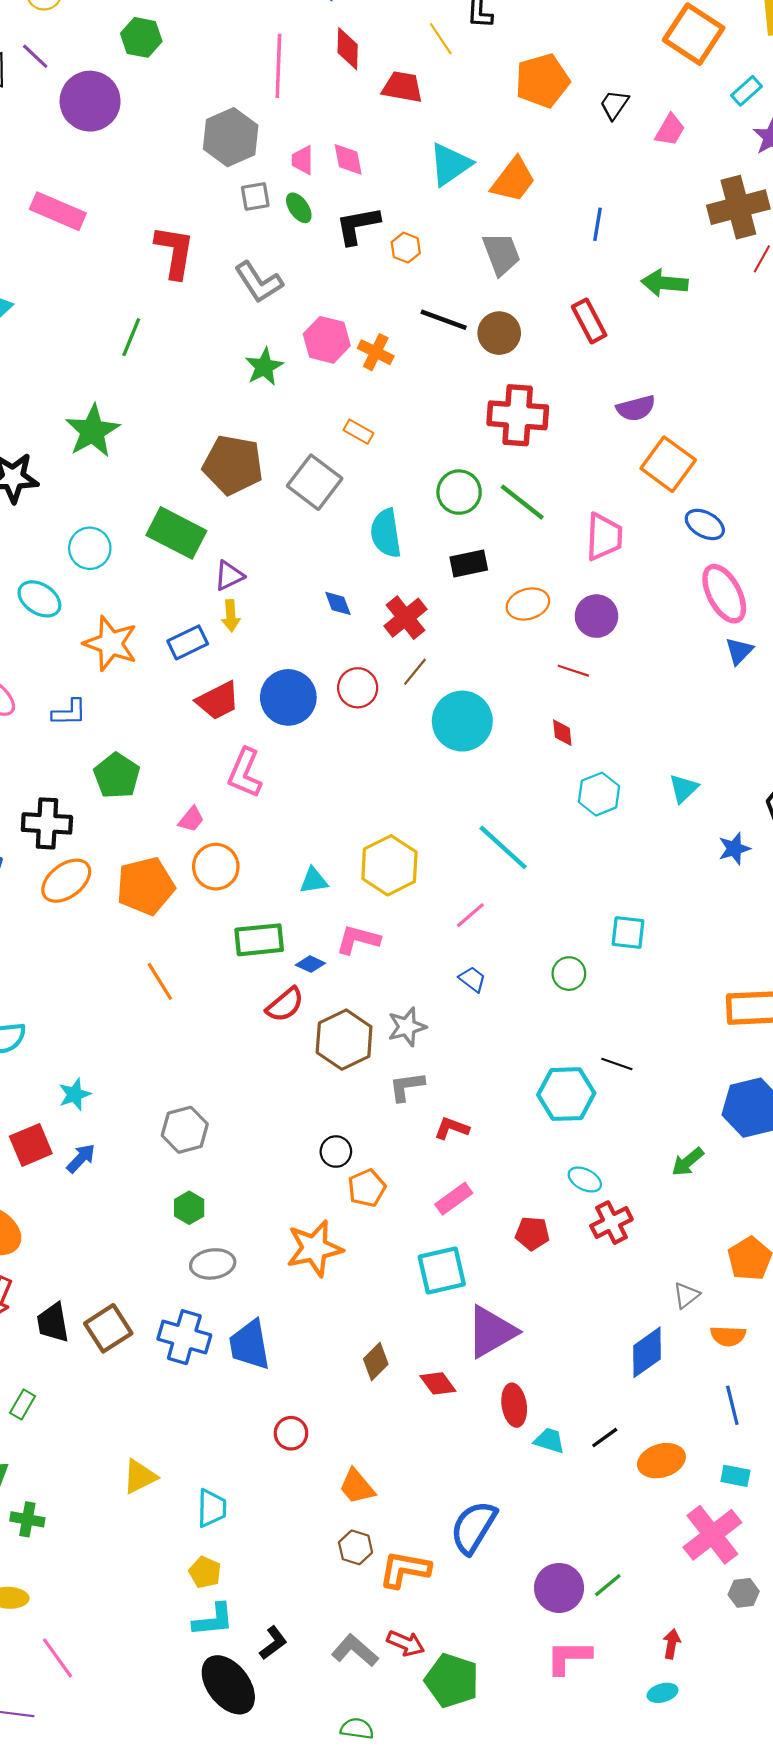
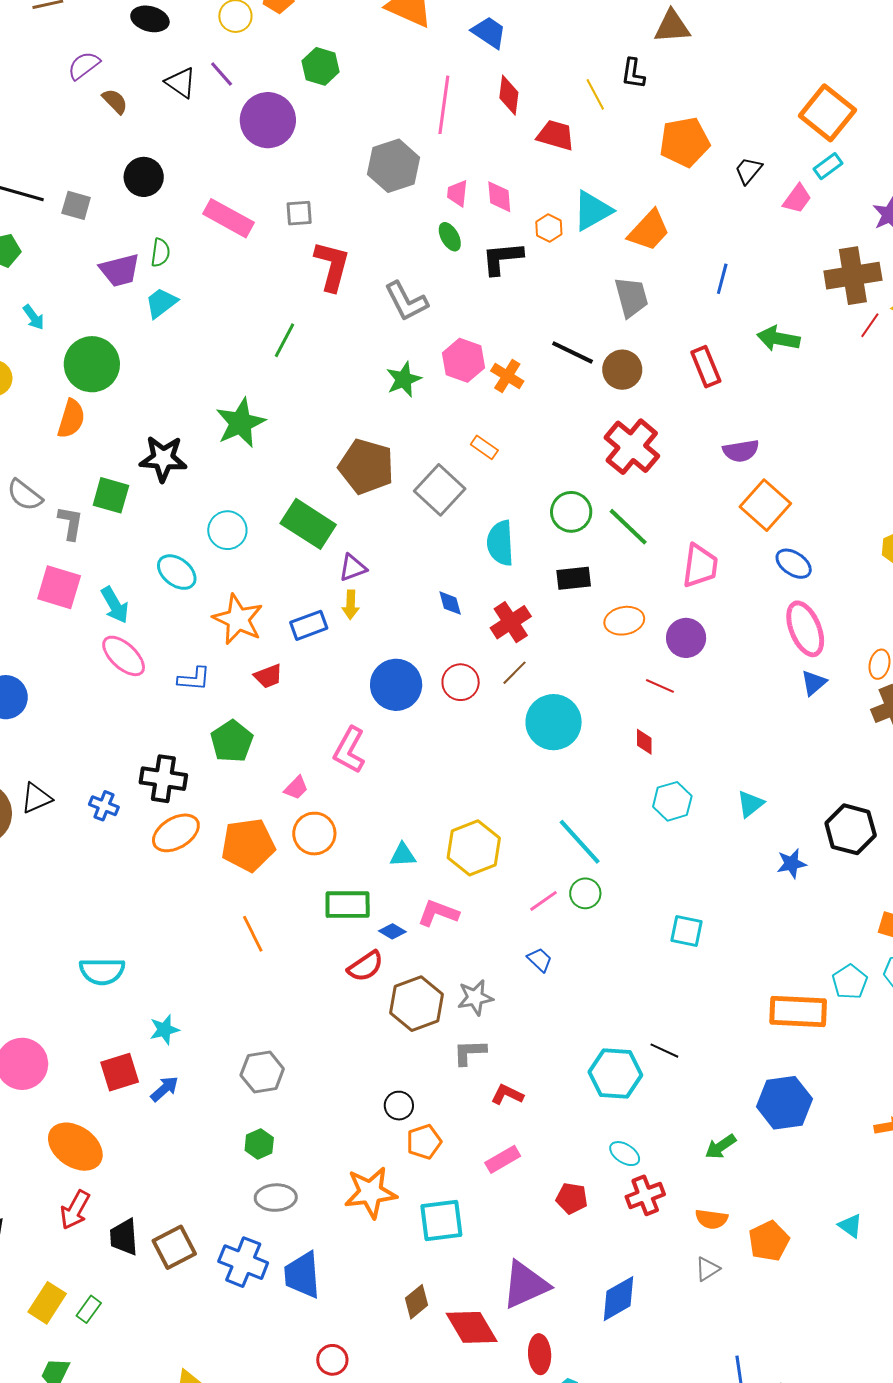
cyan rectangle: (747, 91) -> (828, 166), moved
gray square: (255, 196) -> (299, 213), moved
orange hexagon: (406, 248) -> (549, 228), moved
red cross: (518, 415) -> (632, 447), turned 30
red trapezoid: (218, 701) -> (268, 676), moved, size x0.7
green circle: (569, 974) -> (585, 893), moved
cyan square: (442, 1270) -> (441, 1220), moved
orange semicircle: (728, 1336) -> (711, 1219), moved
blue diamond: (647, 1352) -> (619, 1299), moved
red diamond: (438, 1383) -> (472, 1327), size x1.6

